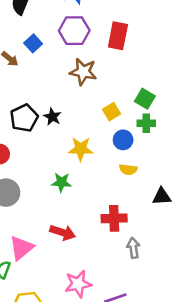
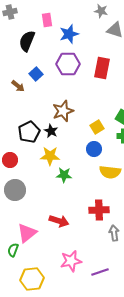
brown star: (83, 72) -> (63, 111), moved, turned -30
blue circle: (123, 140) -> (94, 149), moved
yellow star: (81, 149) -> (50, 156), moved
yellow semicircle: (128, 169) -> (110, 172), size x1.5
green star: (61, 182) -> (64, 175), moved

